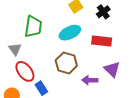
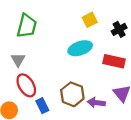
green trapezoid: (33, 27) -> (27, 26), moved
brown hexagon: (66, 63) -> (72, 94), moved

